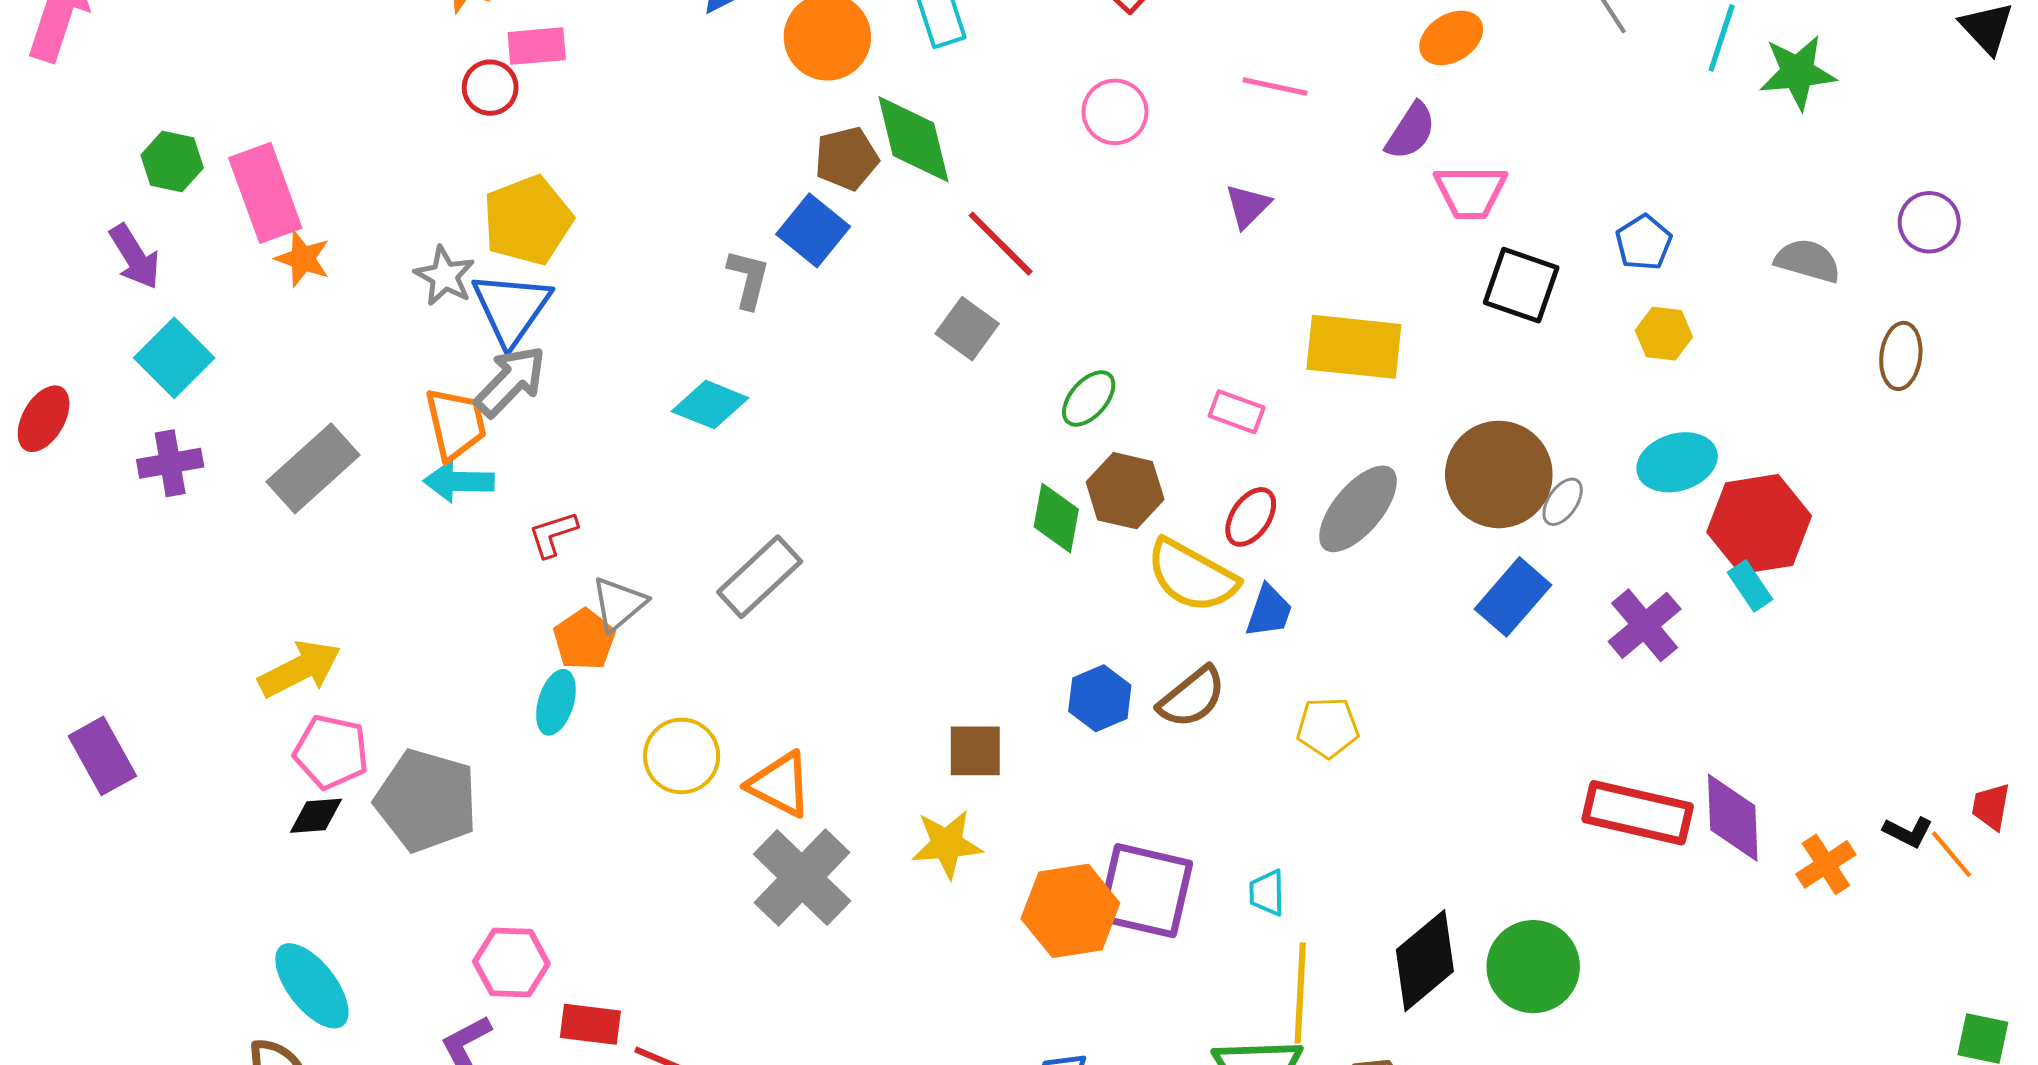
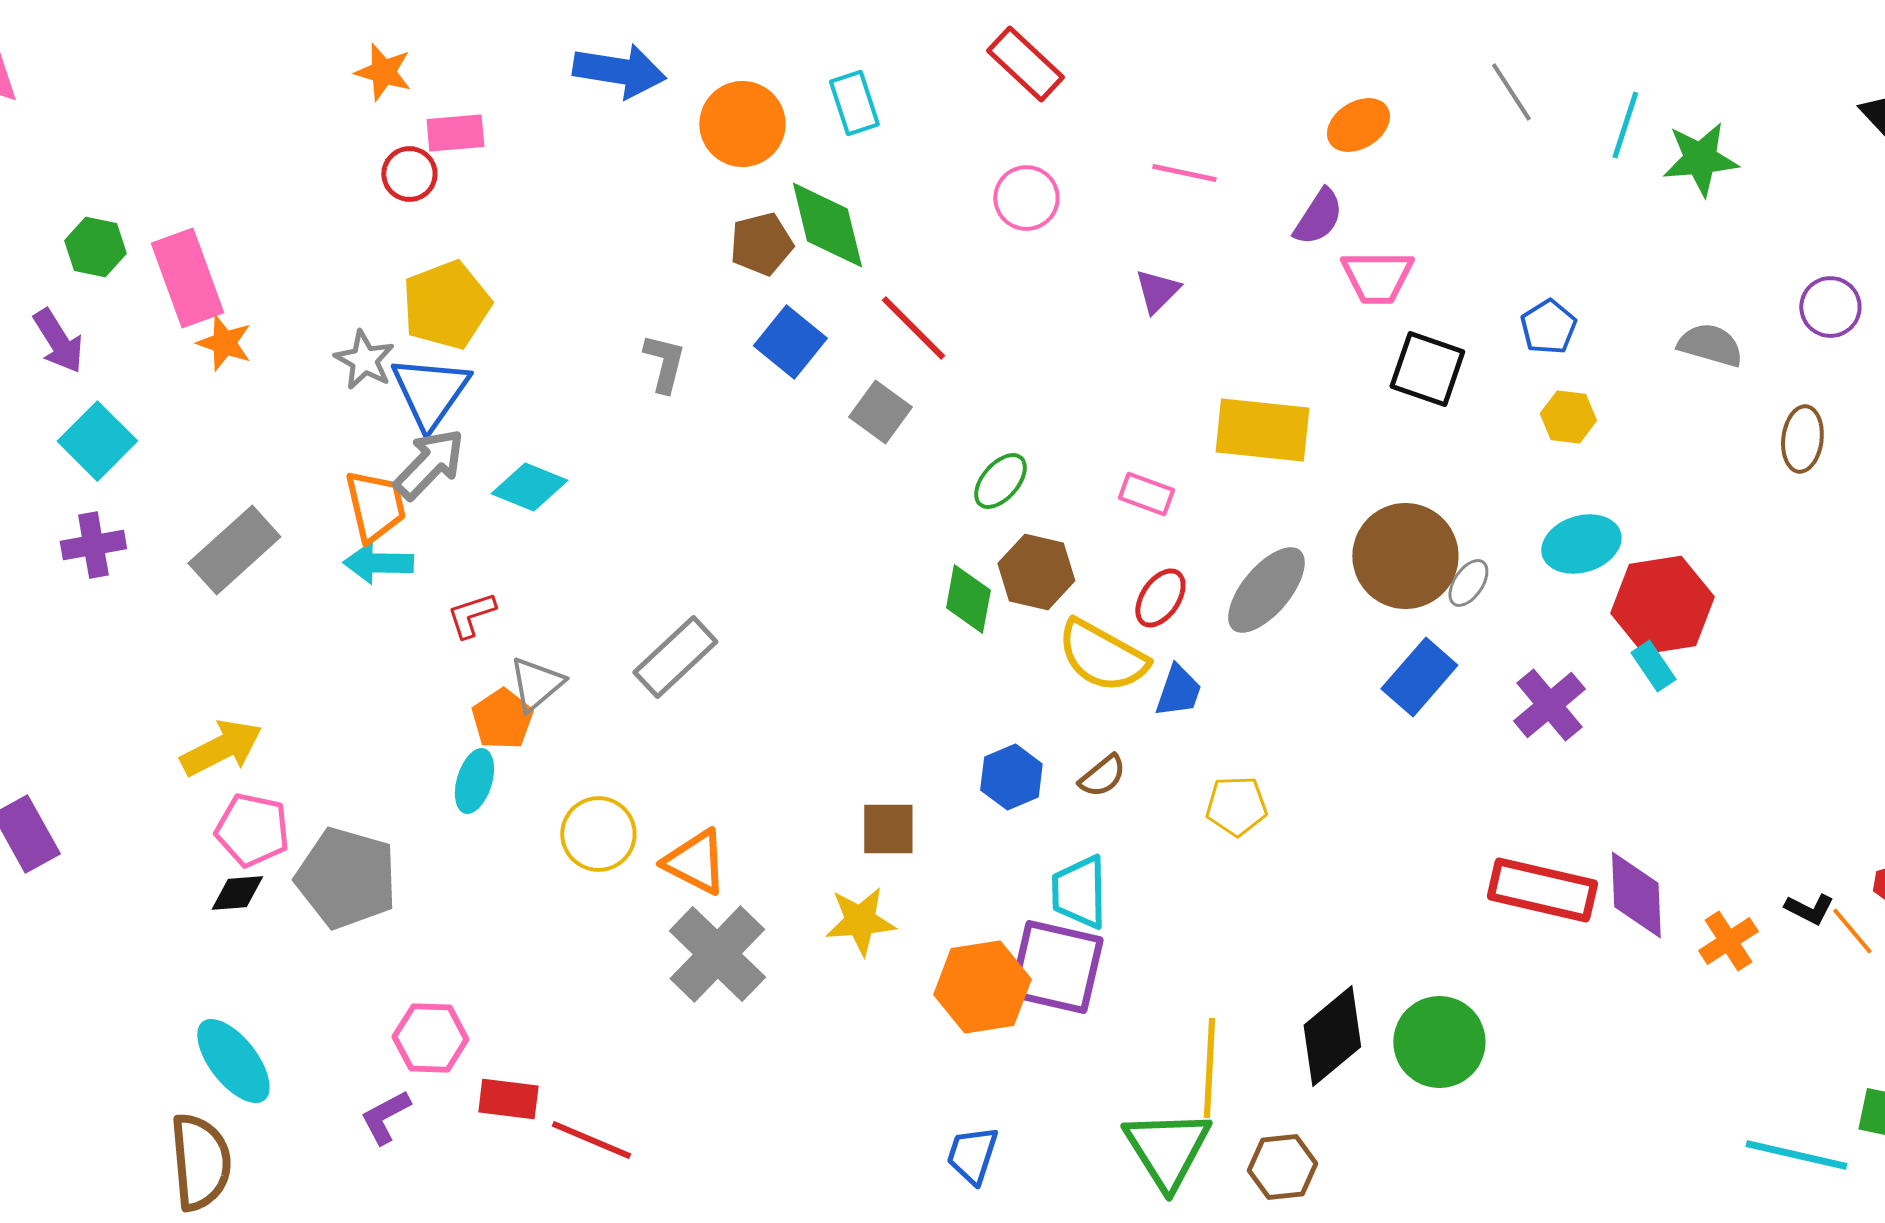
blue square: (813, 230) -> (790, 342), moved
cyan diamond: (710, 405) -> (529, 487), moved
brown semicircle: (1192, 697) -> (1102, 776), size x0.7
cyan trapezoid: (1267, 893) -> (1079, 892), moved, size x1.6

